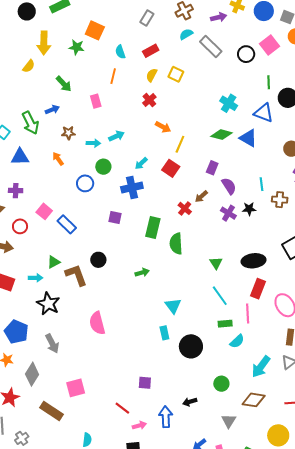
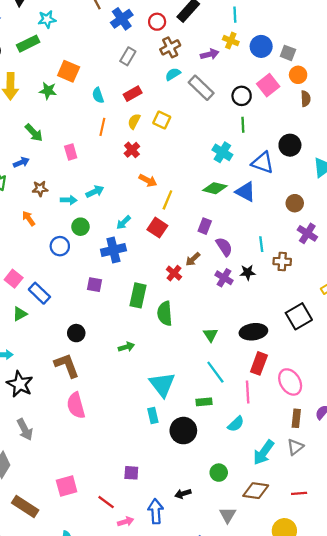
orange line: (113, 76) -> (102, 127), moved
green line: (269, 82) -> (243, 125), moved
green triangle: (54, 262) -> (20, 314), moved
brown L-shape: (76, 275) -> (67, 365), moved
cyan triangle: (173, 306) -> (162, 384), size x1.4
green rectangle: (225, 324) -> (204, 402), moved
pink square: (76, 388) -> (67, 486), moved

